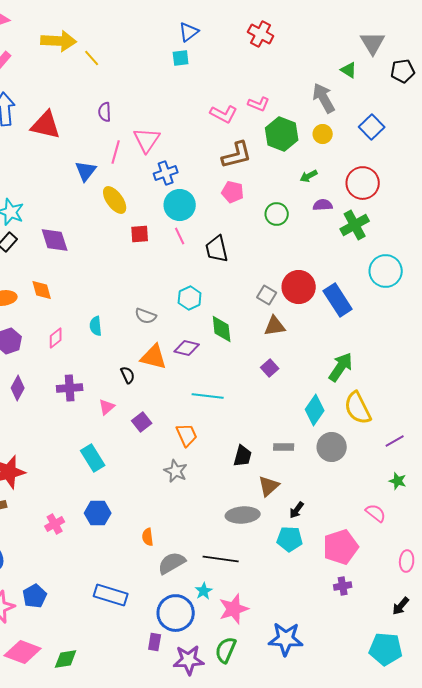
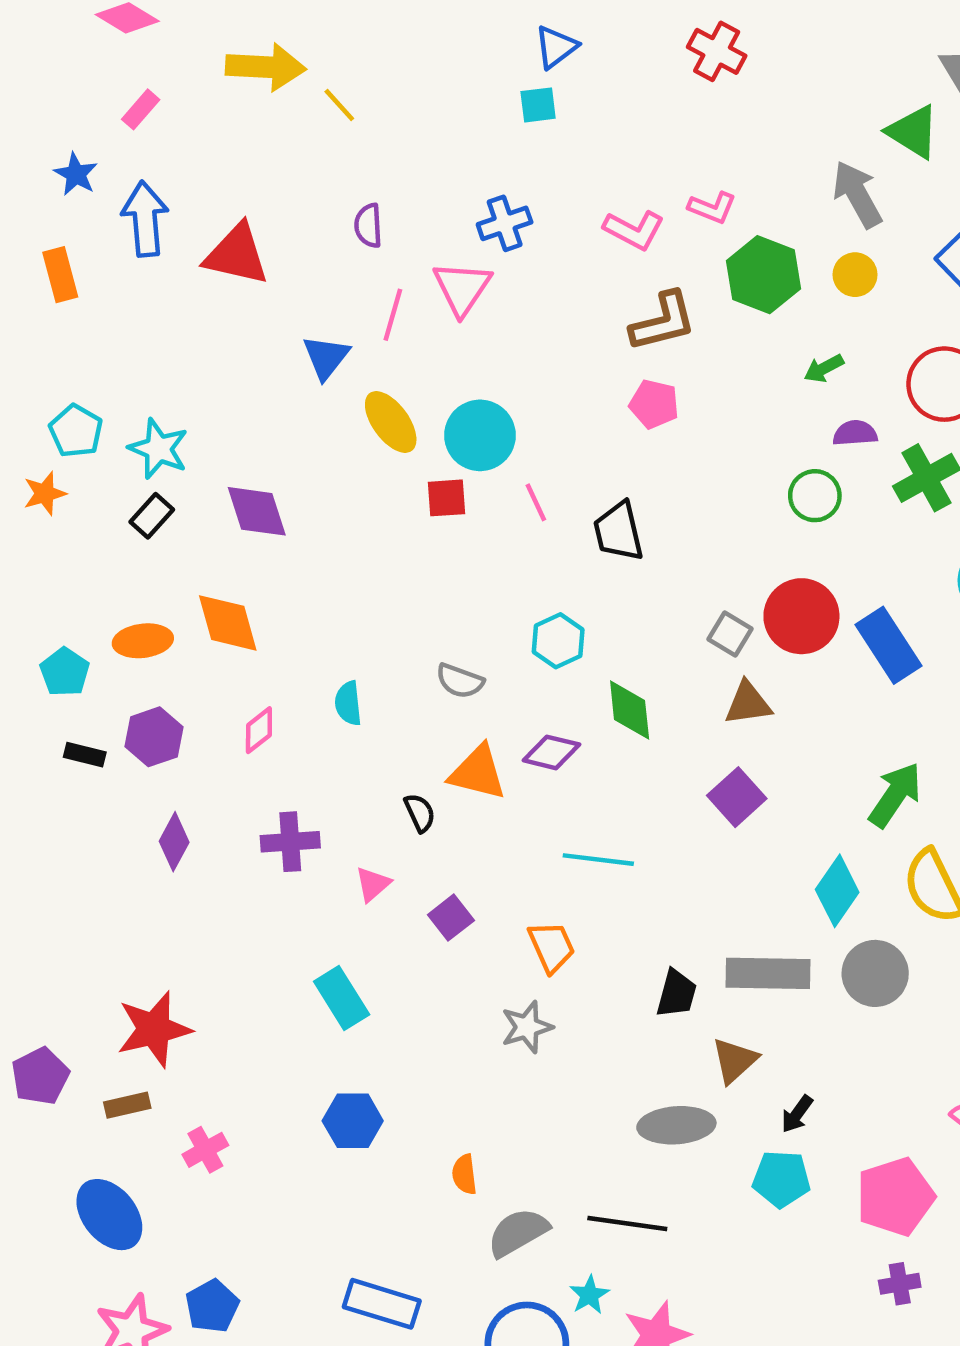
green triangle: (349, 70) -> (913, 132), size x1.5
blue cross: (166, 173) -> (505, 223), moved
cyan circle: (180, 205) -> (480, 435), moved
green circle: (277, 214) -> (815, 496), moved
orange diamond: (42, 290) -> (228, 623), size x1.4
purple square: (270, 368) -> (737, 797), size x1.4
gray rectangle: (284, 447) -> (768, 973), size x1.8
gray star: (176, 471) -> (527, 1027), turned 30
pink cross: (55, 524) -> (205, 1150), moved

